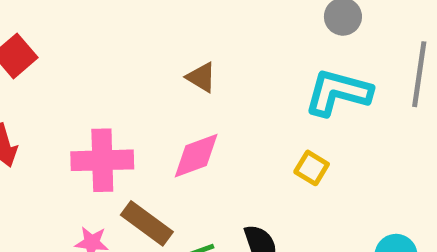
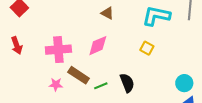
brown triangle: (201, 77) -> (107, 13), moved

